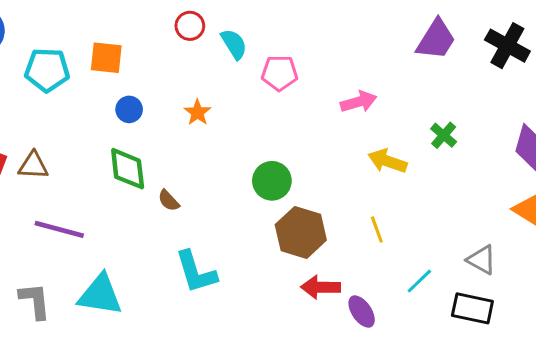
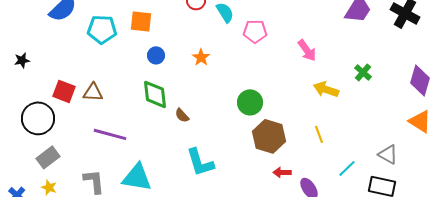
pink arrow: (359, 102) -> (307, 50), turned 70
red arrow: (321, 287) -> (282, 172), size x0.7

